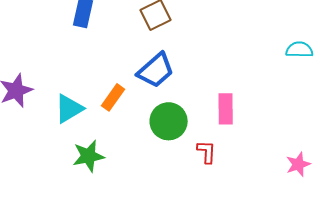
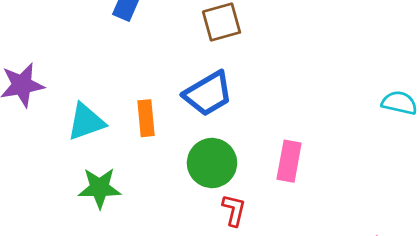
orange rectangle: (113, 97) -> (146, 118), turned -52
red L-shape: (207, 152) -> (234, 210), moved

